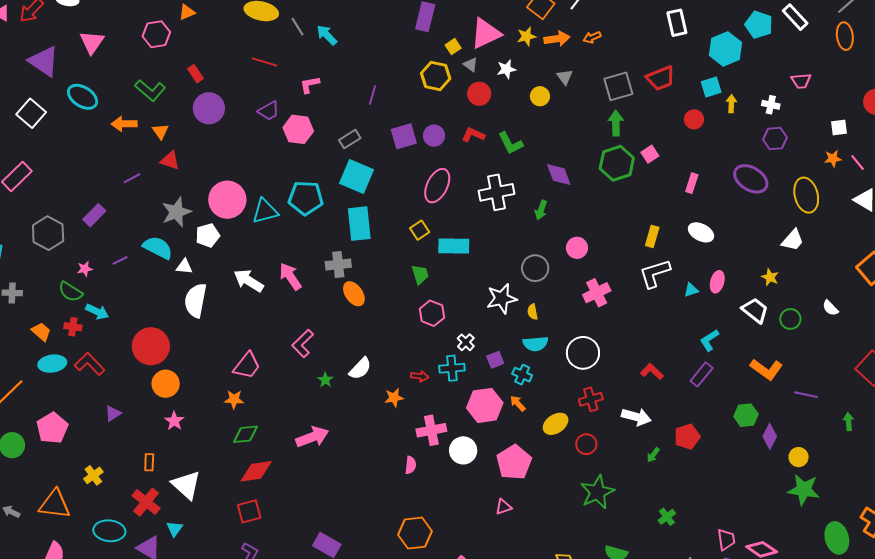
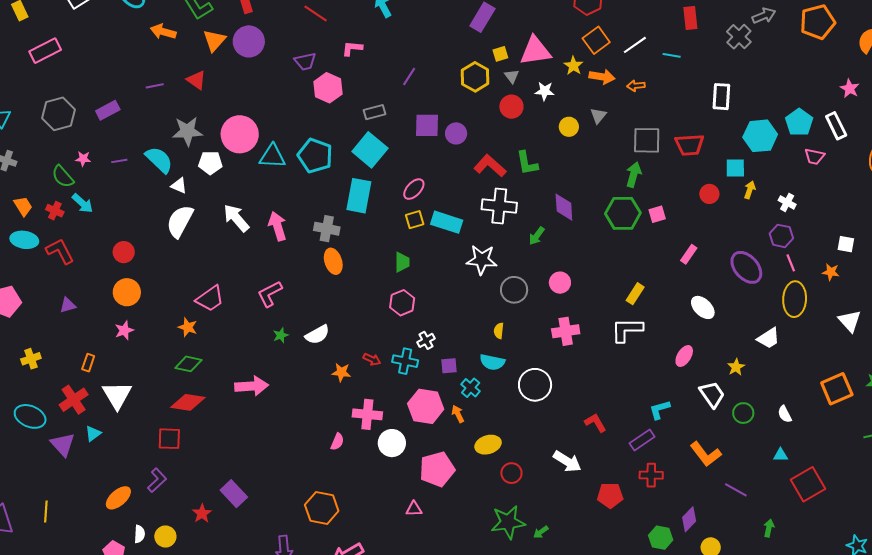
yellow star: (526, 36) -> (573, 66), turned 30
pink trapezoid: (801, 81) -> (814, 156), moved
orange triangle: (160, 131) -> (214, 41), moved, size x1.4
red L-shape: (473, 135) -> (490, 166), moved, size x1.4
pink line: (858, 162) -> (791, 263), moved
pink ellipse: (437, 186) -> (414, 189), moved, size x0.7
white ellipse: (701, 232) -> (703, 307), moved
cyan rectangle: (454, 246) -> (447, 222), moved
cyan triangle: (691, 290) -> (781, 455), moved
white star: (502, 299) -> (482, 260), moved
red circle: (151, 346) -> (124, 252), size x0.6
red cross: (591, 399) -> (651, 475), moved
green hexagon: (746, 415) -> (661, 538), moved
green arrow: (653, 455) -> (541, 532), moved

